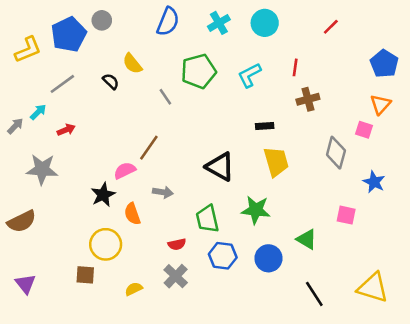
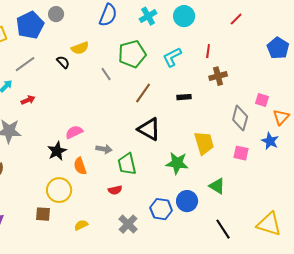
yellow semicircle: (132, 64) -> (80, 48), turned -72
orange triangle: (380, 104) -> (281, 117), moved
brown line: (149, 148) -> (143, 93), moved
yellow trapezoid: (276, 162) -> (204, 143), moved
pink square: (346, 215) -> (241, 153), moved
green trapezoid: (207, 219) -> (127, 164), moved
blue hexagon: (223, 256) -> (161, 209), moved
gray cross: (176, 276) -> (128, 224), moved

